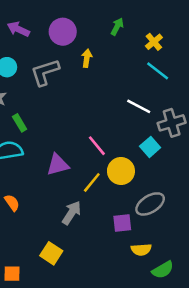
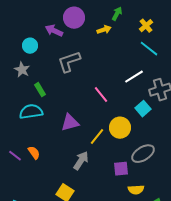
purple arrow: (18, 29) -> (54, 31), moved
yellow arrow: (87, 58) -> (104, 30), moved, turned 64
gray L-shape: (45, 72) -> (69, 62), moved
white line: (139, 106) -> (134, 77), turned -60
pink line: (97, 146) -> (101, 95), moved

